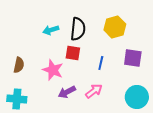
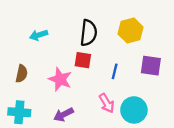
cyan arrow: (51, 30) -> (39, 35), moved
pink arrow: (94, 91) -> (107, 103), turned 96
purple arrow: (67, 92) -> (64, 115), moved
cyan circle: (137, 97) -> (134, 110), moved

